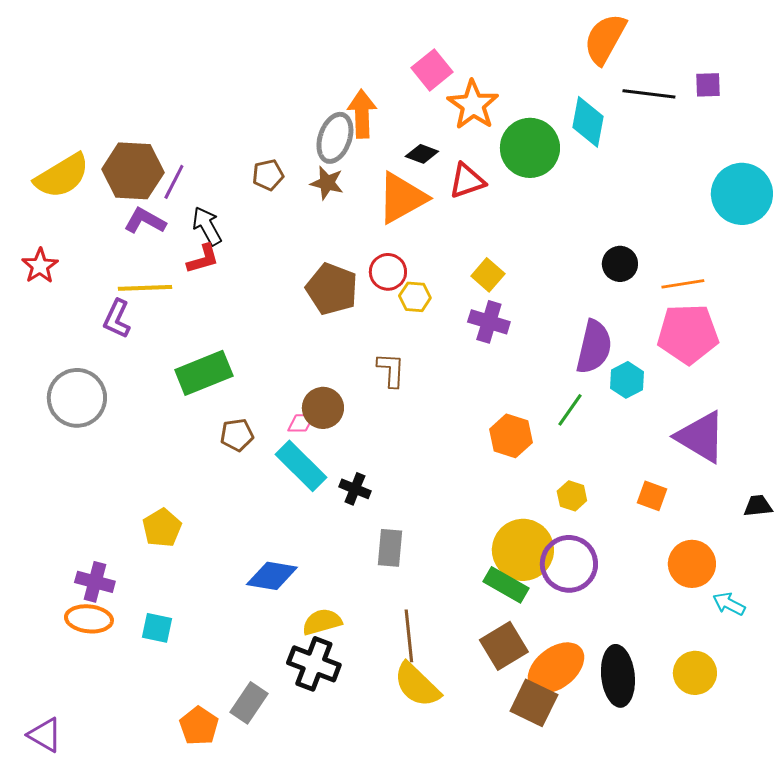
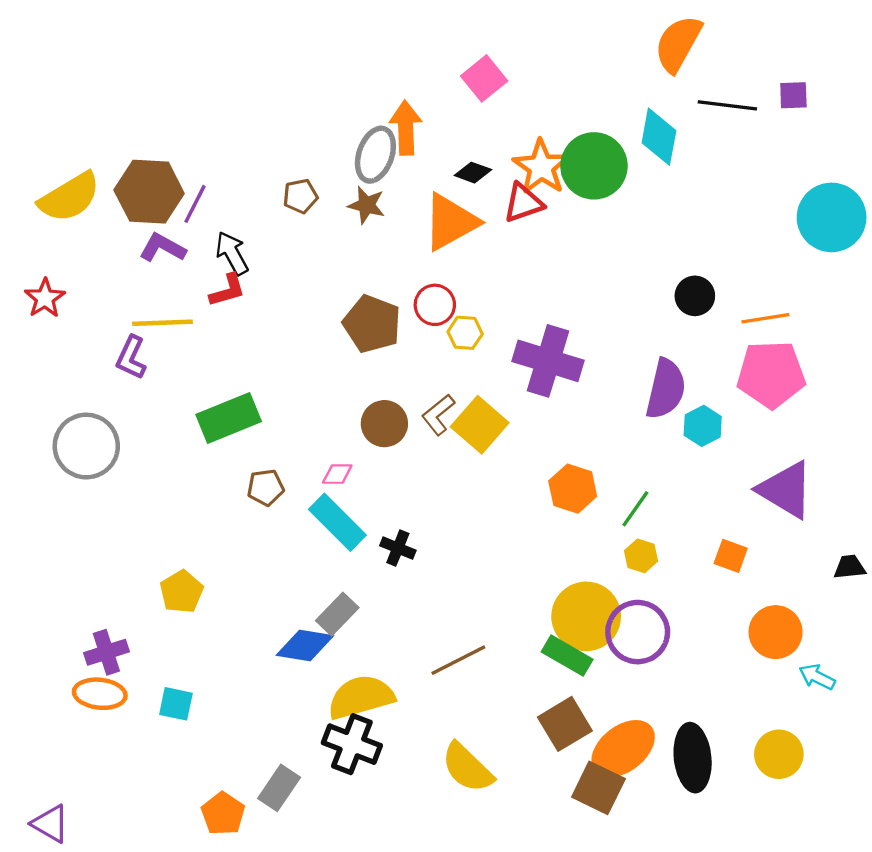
orange star: (473, 105) -> (541, 167), moved
yellow square: (488, 275) -> (480, 425), moved, size x1.5
purple cross: (489, 322) -> (548, 361), size x1.5
brown L-shape: (391, 370) -> (438, 415), turned -132
brown circle: (323, 408) -> (384, 424), moved
green line: (570, 410) -> (635, 509), moved
gray rectangle: (390, 548) -> (337, 614), moved, turned 39
purple cross: (95, 582) -> (106, 652), turned -33
yellow semicircle: (322, 622) -> (361, 697), size x1.5
brown line: (409, 636) -> (458, 660), moved, turned 69

